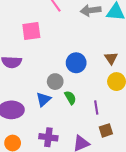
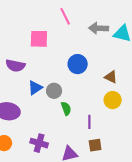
brown triangle: (111, 58) -> (111, 77), turned -40
blue circle: (76, 63) -> (78, 64), moved
blue triangle: (43, 99) -> (35, 88), moved

